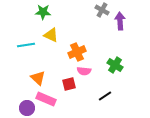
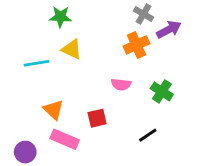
purple arrow: (120, 21) -> (169, 29), turned 66
orange cross: (77, 52) -> (136, 45), moved
pink semicircle: (84, 71) -> (121, 84), moved
purple circle: (27, 108) -> (25, 152), moved

